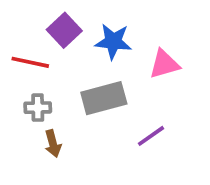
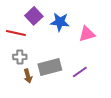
gray rectangle: (104, 98) -> (50, 67), moved

